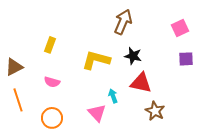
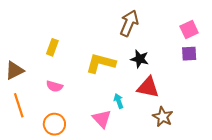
purple square: (186, 59) -> (189, 54), moved

